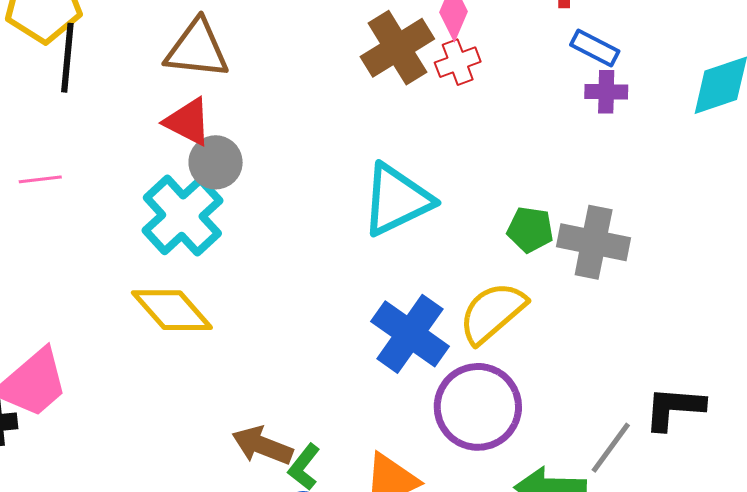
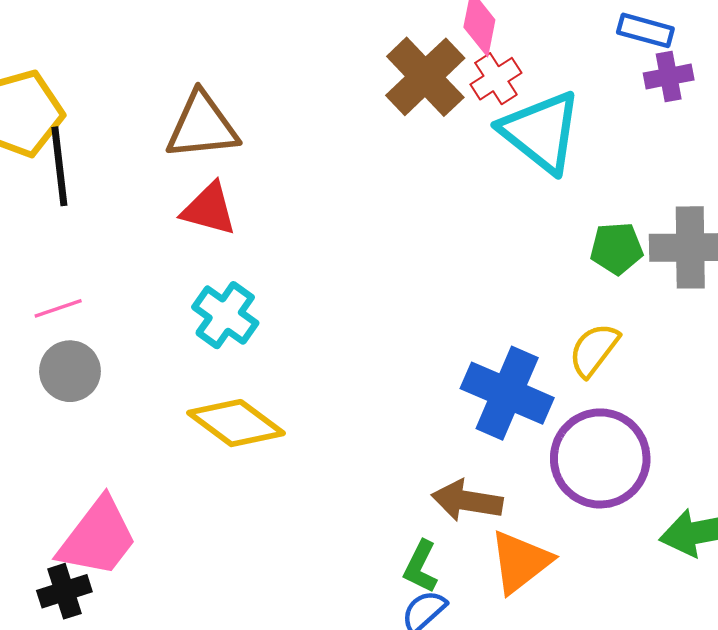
gray circle: (216, 162) -> (70, 371), moved
cyan triangle: (397, 200) -> (541, 132), moved, turned -44
cyan cross: (182, 216) -> (225, 315), size x0.7
yellow semicircle: (492, 313) -> (594, 350), size x0.7
brown arrow: (262, 446) -> (467, 501), moved

